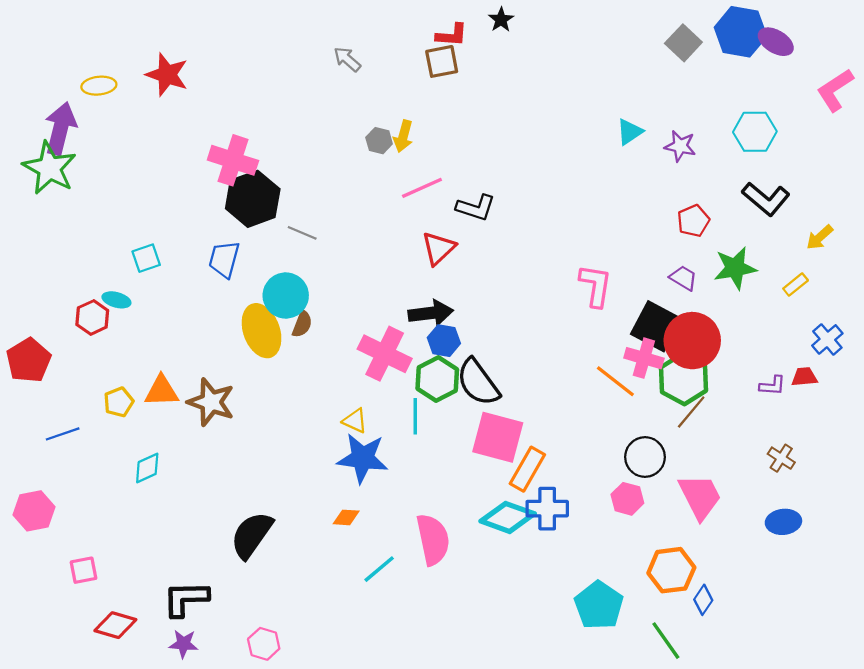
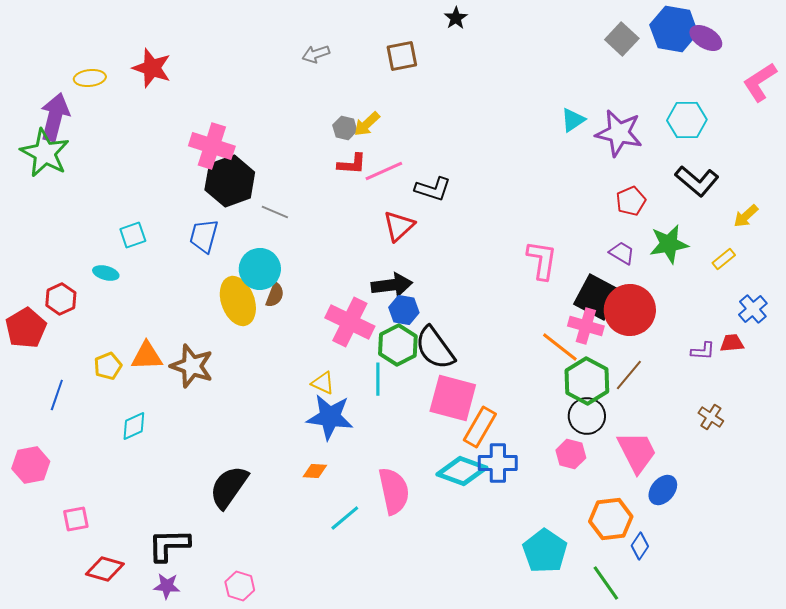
red L-shape: (452, 35) -> (352, 164), moved
gray arrow: (347, 59) -> (316, 54), turned -60
yellow arrow: (403, 136) -> (367, 124), turned 32
purple star: (680, 146) -> (619, 133), size x1.6
red hexagon: (92, 317) -> (61, 299), moved
green hexagon: (683, 379) -> (587, 381), moved
blue line: (63, 434) -> (57, 395), turned -52
blue ellipse: (783, 522) -> (663, 490), moved, turned -44

